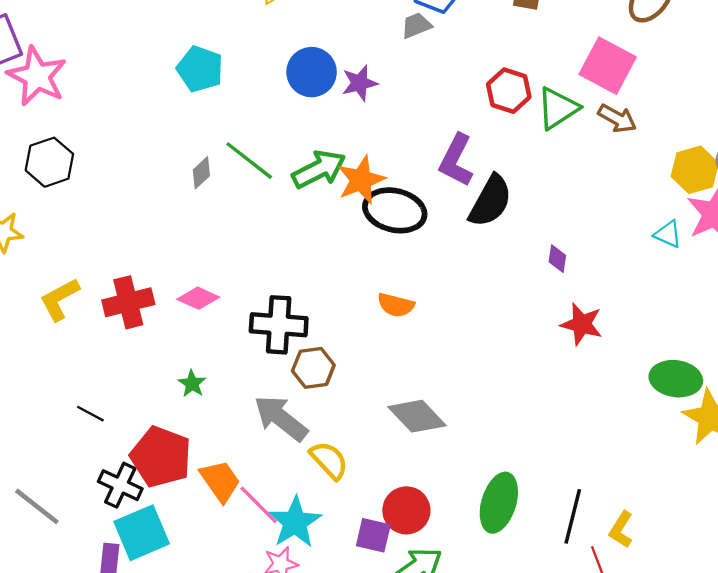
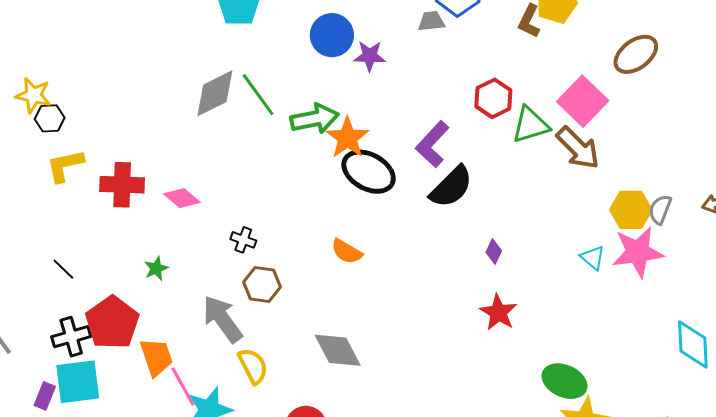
brown arrow: (617, 118) -> (578, 148), size x1.4
black hexagon: (49, 162) -> (50, 118), moved, size x0.7
gray diamond: (201, 173) -> (215, 93), size x1.8
orange star: (361, 180) -> (348, 138), turned -30
black cross: (279, 325) -> (243, 240), size x0.5
black cross: (120, 485) -> (71, 337), turned 33

